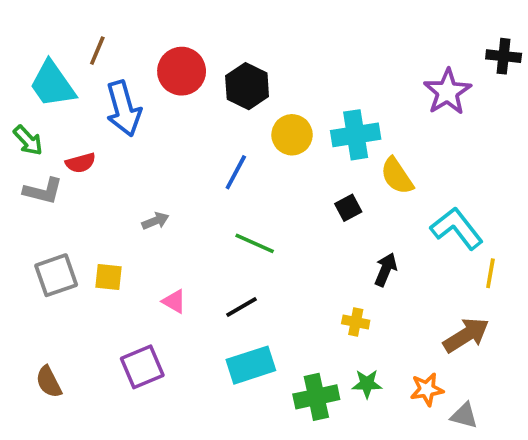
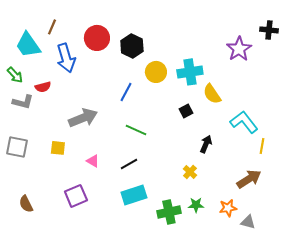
gray arrow: (155, 221) -> (83, 118), size x2.0
gray square: (56, 275) -> (17, 147), moved, turned 30
yellow cross: (356, 322) -> (190, 172), turned 32

